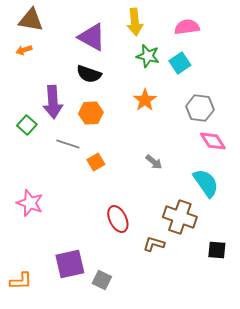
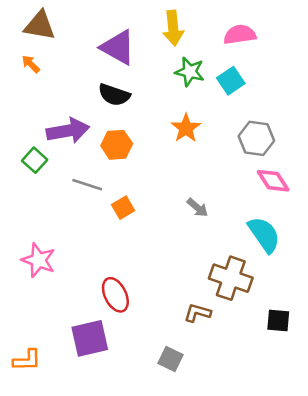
orange arrow: (24, 50) -> (31, 64), turned 63
purple arrow: (53, 102) -> (68, 131), turned -96
red ellipse: (118, 219) -> (115, 295), moved
gray square: (102, 280) -> (171, 359), moved

